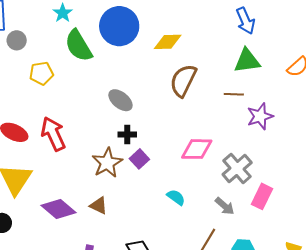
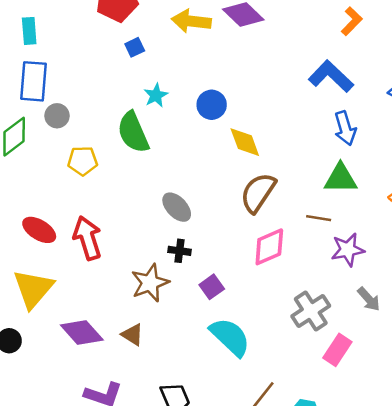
cyan star: (63, 13) -> (156, 95), moved
blue circle: (119, 26) -> (212, 105), moved, size x0.6
yellow diamond: (168, 42) -> (245, 142), turned 64
pink diamond: (197, 149) -> (269, 247), moved, turned -32
purple square: (139, 159) -> (212, 287), moved
cyan semicircle: (176, 197) -> (230, 337), size x1.8
gray arrow: (225, 206) -> (369, 299), moved

